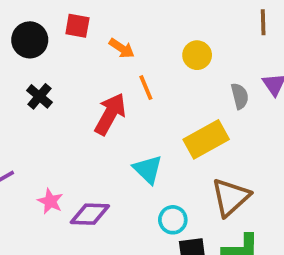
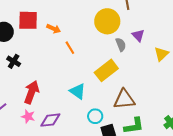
red square: (77, 26) -> (28, 20), size x1.5
yellow circle: (197, 55) -> (107, 21), moved, size x1.6
red arrow: (110, 114) -> (32, 92), moved
brown triangle: (231, 197) -> (124, 99), turned 45

